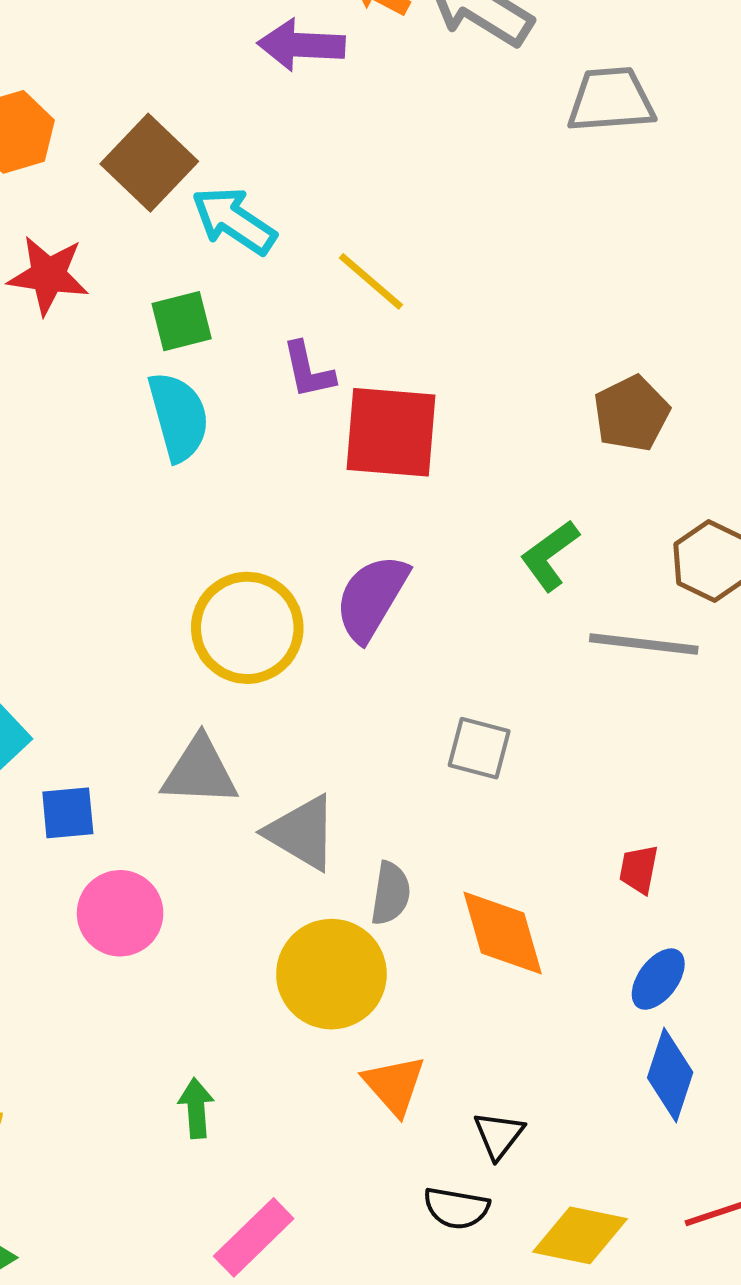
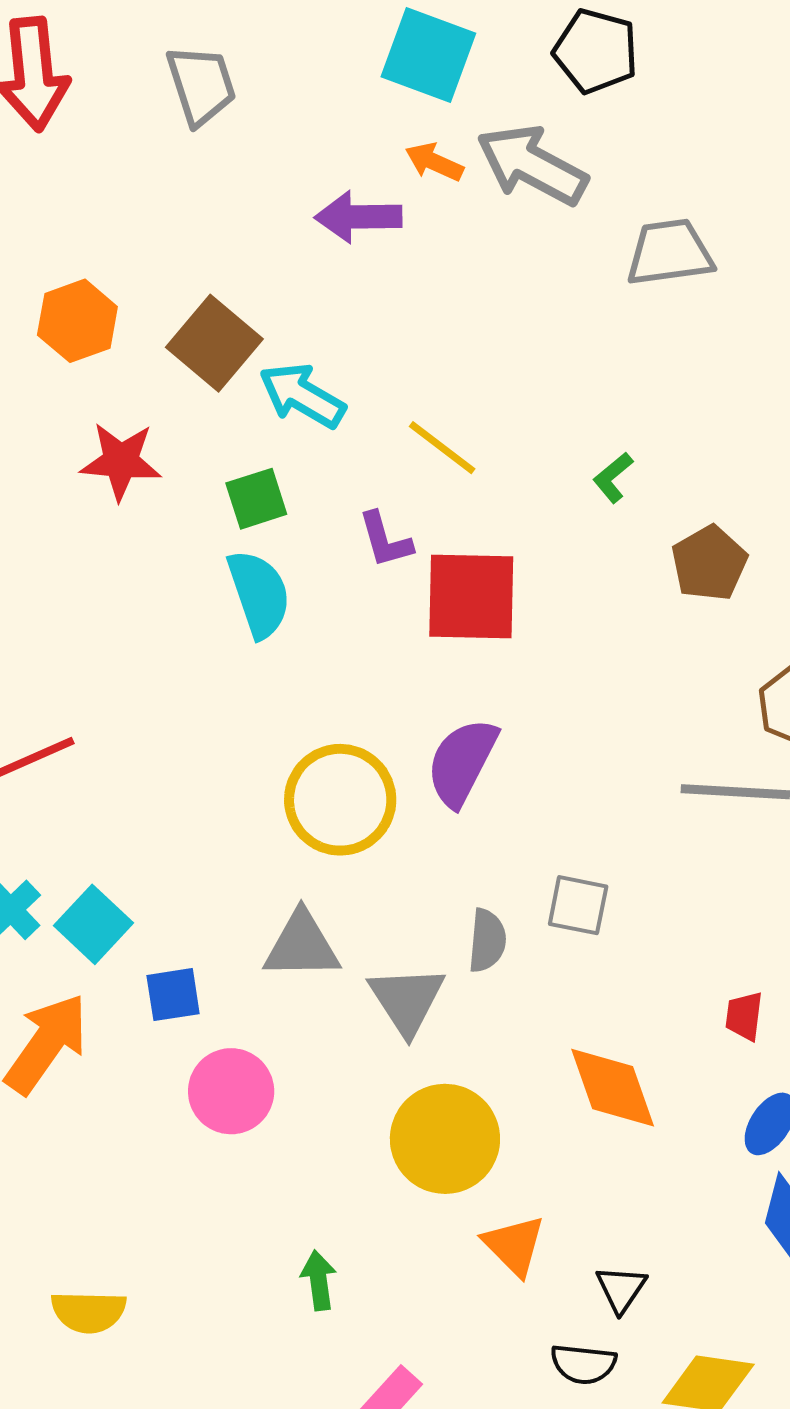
green L-shape: (550, 555) -> (613, 477), moved, size x0.7
gray triangle: (302, 833) -> (407, 1000), turned 30
gray semicircle: (391, 893) -> (487, 941), moved

